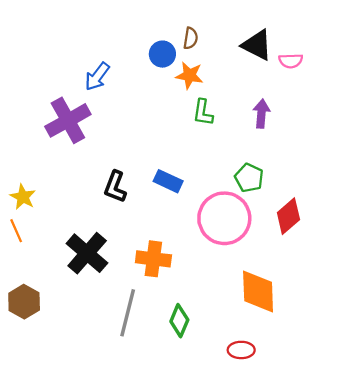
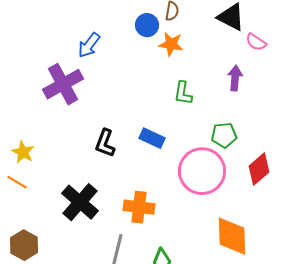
pink semicircle: (291, 61) -> (256, 42), moved, turned 35
green L-shape: (203, 113) -> (183, 93), moved
green pentagon: (249, 178) -> (224, 135), turned -30
orange line: (16, 231) -> (17, 182), turned -35

